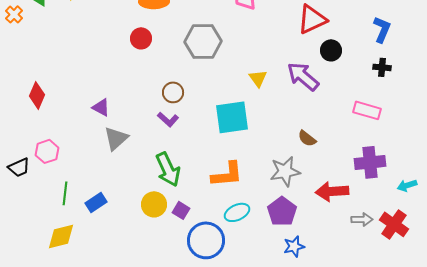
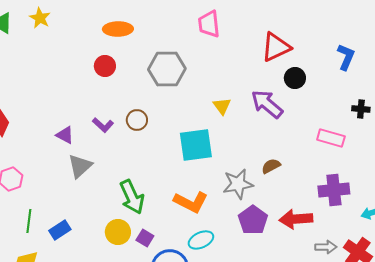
black cross: (382, 67) -> (361, 109), moved
purple L-shape: (168, 119) -> (103, 125), moved
brown semicircle: (307, 138) -> (271, 166), turned 114
gray star: (285, 171) -> (238, 184), moved
orange L-shape: (227, 174) -> (191, 202), turned 32
purple pentagon: (282, 211) -> (253, 220), moved

